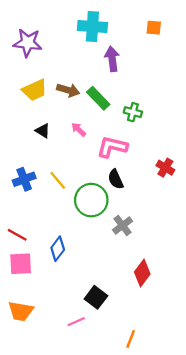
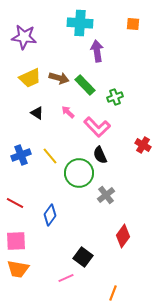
green cross: (133, 112) -> (115, 97), turned -35
pink L-shape: (112, 147) -> (97, 127), turned -148
pink square: (21, 264) -> (16, 241), moved

